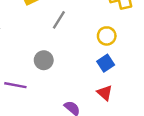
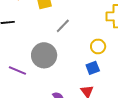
gray circle: (44, 60) -> (44, 55), size x1.6

